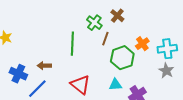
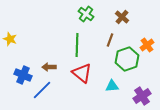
green cross: (94, 23) -> (86, 14), moved
red triangle: (80, 85) -> (82, 73), moved
cyan triangle: (115, 85) -> (112, 86), moved

